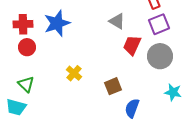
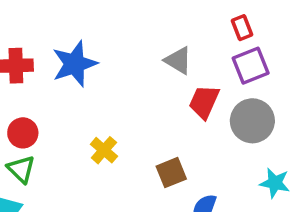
red circle: (27, 47) -> (23, 133), moved

